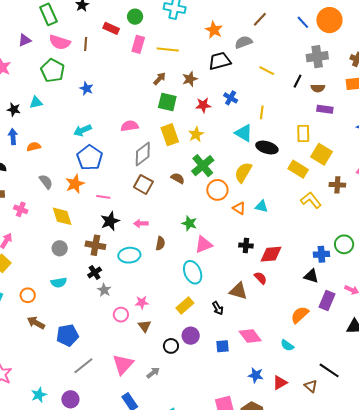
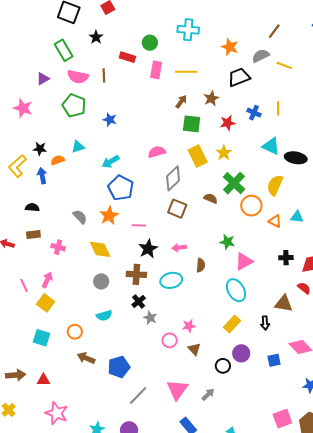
yellow line: (267, 71) -> (284, 65), moved
cyan triangle: (36, 103) -> (78, 147), moved
yellow line: (262, 112) -> (278, 108), moved
orange semicircle: (34, 147) -> (58, 160), moved
black arrow: (218, 308) -> (265, 323), turned 32

